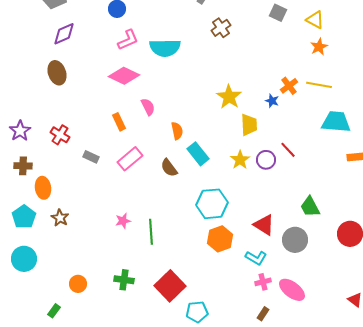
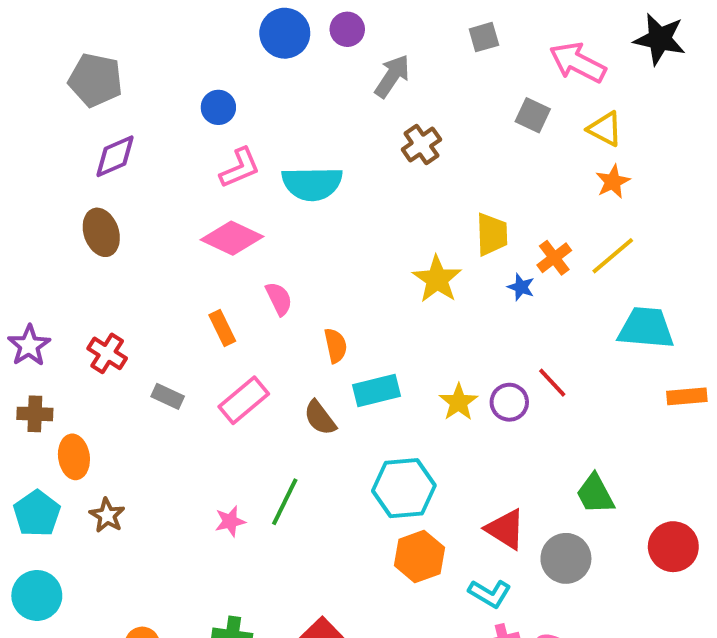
yellow line: (319, 85) -> (613, 256), turned -50
yellow trapezoid: (249, 125) -> (492, 234), moved
cyan rectangle: (198, 154) -> (377, 390), turned -65
green line: (151, 232) -> (285, 502), moved, turned 30

